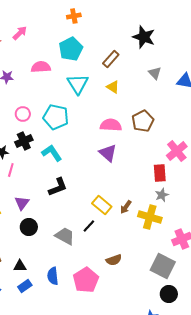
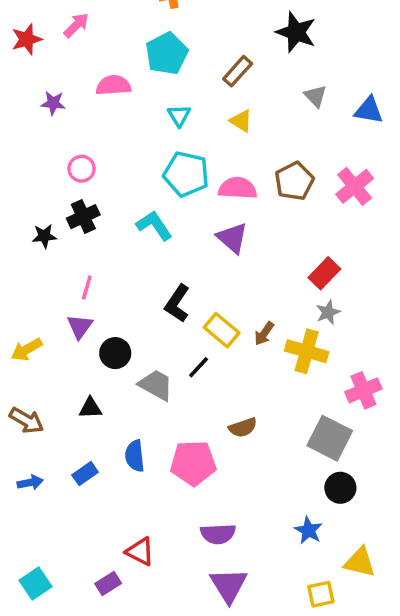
cyan triangle: (78, 84) -> (179, 116), size x0.6
cyan pentagon: (56, 117) -> (186, 174), moved
pink cross: (177, 151) -> (355, 186), moved
cyan L-shape: (52, 153) -> (154, 225), moved
pink line: (11, 170) -> (87, 287), moved
red rectangle: (160, 173) -> (324, 273), turned 48
black L-shape: (58, 187) -> (177, 303), moved, turned 145
black circle: (29, 227) -> (115, 353), moved
black triangle: (20, 266) -> (90, 408), moved
pink pentagon: (86, 280) -> (193, 463), turned 30

